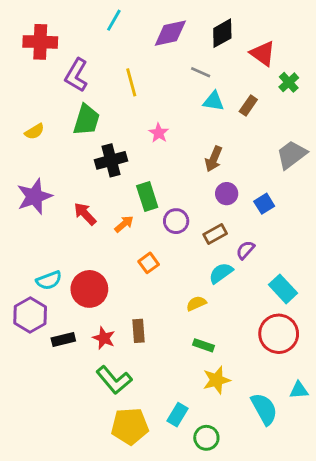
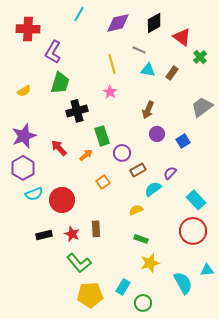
yellow line: (131, 82) -> (112, 64), moved
brown rectangle: (215, 234) -> (138, 170), moved
purple hexagon: (30, 315) -> (23, 168), moved

